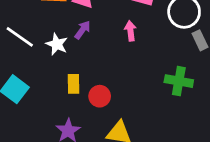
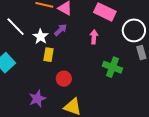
green cross: (179, 81) -> (112, 67), moved
yellow rectangle: (74, 84) -> (49, 55), moved

